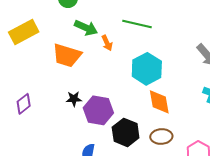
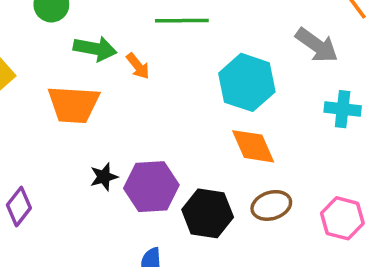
cyan hexagon: (147, 69) -> (247, 82), moved

